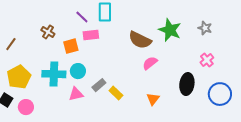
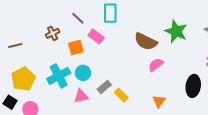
purple line: (82, 17) -> (78, 18), moved
brown cross: (48, 32) -> (53, 33), turned 32
pink rectangle: (91, 35) -> (96, 36), turned 42
brown line: (11, 44) -> (15, 46), turned 40
cyan cross: (54, 74) -> (59, 76), turned -30

